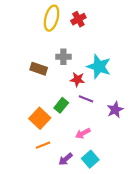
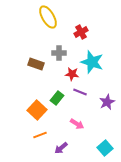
yellow ellipse: (52, 18) -> (48, 17), turned -45
red cross: (78, 19) -> (81, 32), moved
pink arrow: (83, 133) -> (77, 124), turned -120
cyan square: (90, 159) -> (105, 148), moved

